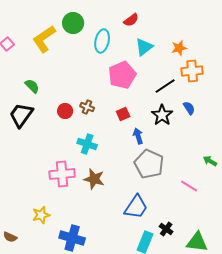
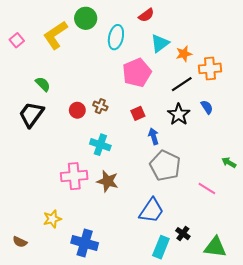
orange star: (179, 48) -> (184, 54), moved

